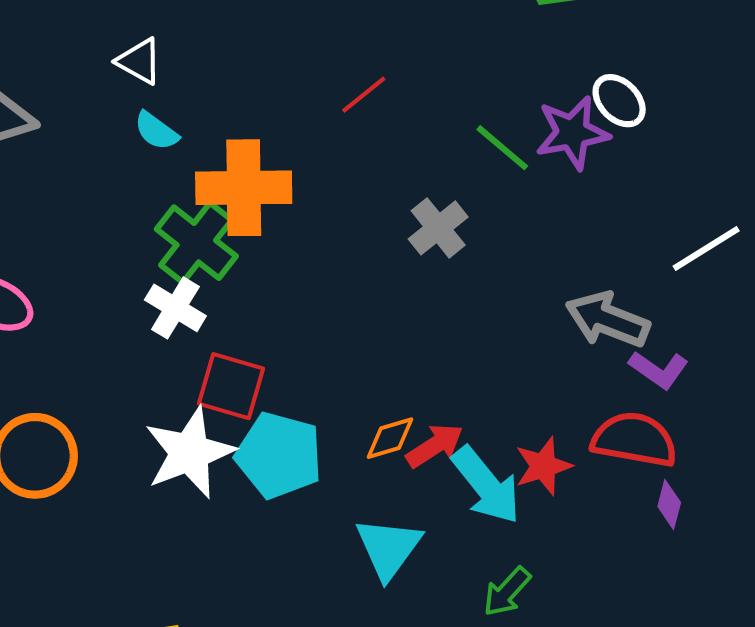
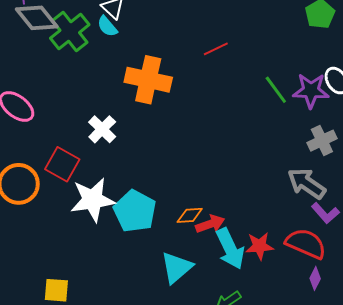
cyan semicircle: (156, 131) -> (107, 26), moved
gray cross: (438, 228) -> (322, 141), moved
green cross: (196, 243) -> (70, 31), moved
red square: (231, 386) -> (62, 164), moved

